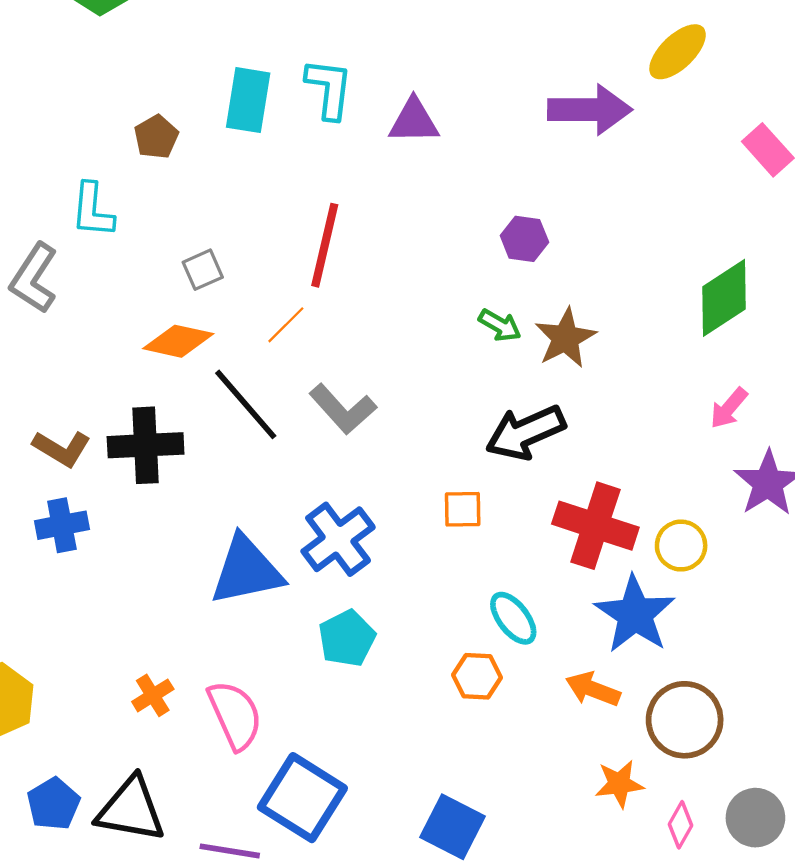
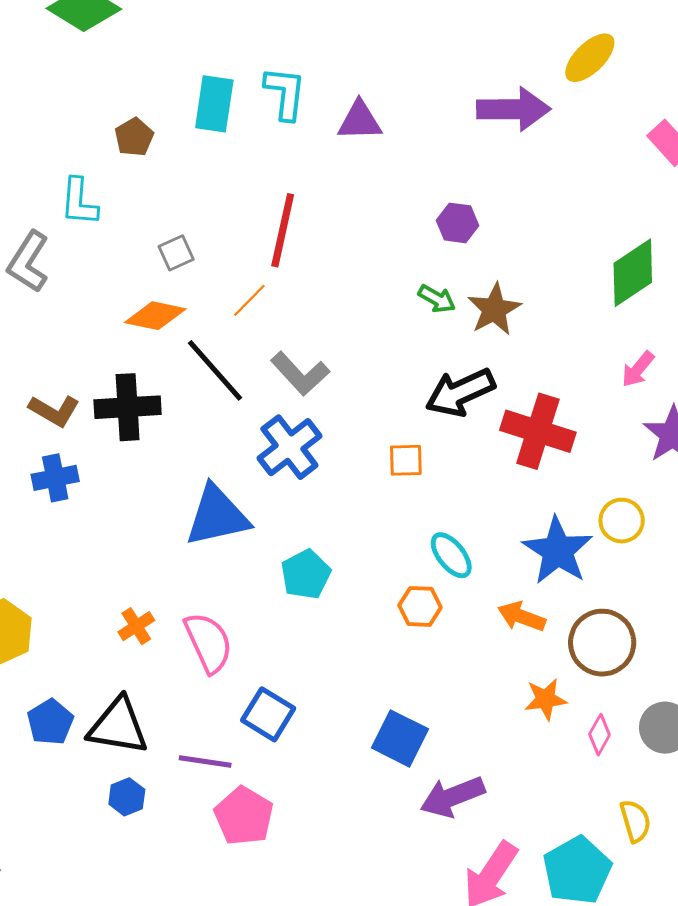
red cross: (595, 526) -> (538, 431), moved
blue cross: (338, 539) -> (289, 447), moved
yellow circle: (681, 546) -> (622, 521), moved
blue square: (302, 798) -> (268, 714), size x0.7

